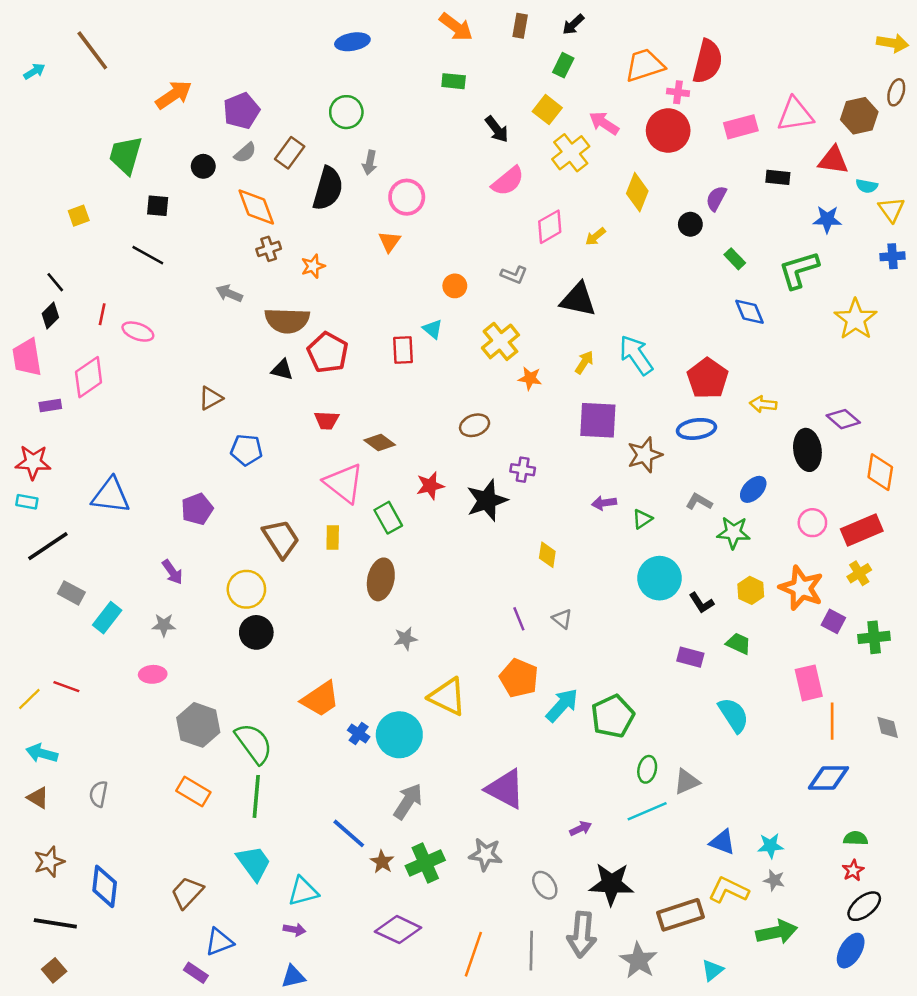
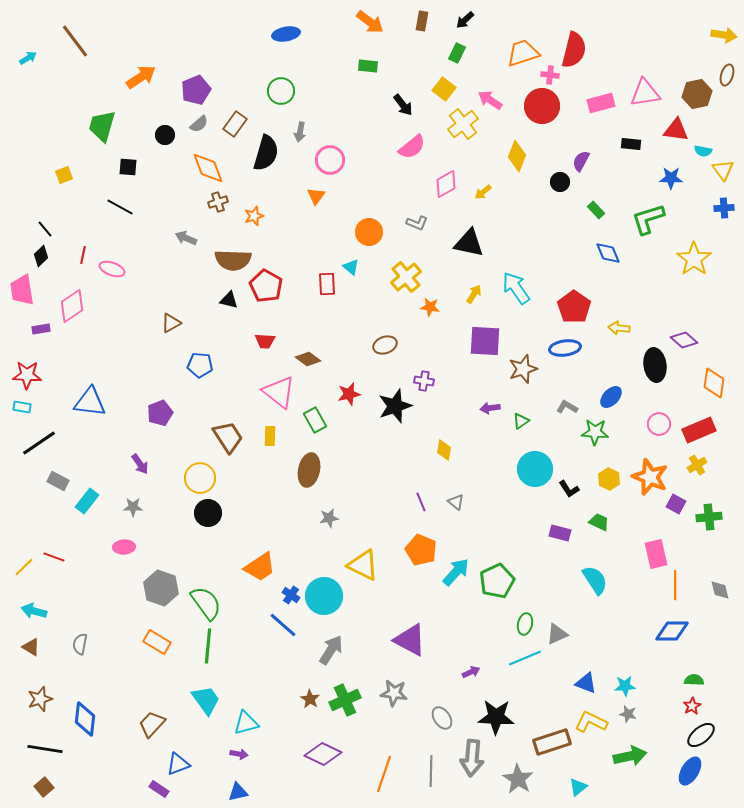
orange circle: (455, 286) -> (369, 232), size x1.4
blue line: (349, 833) -> (283, 625), moved

